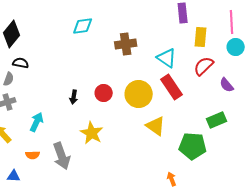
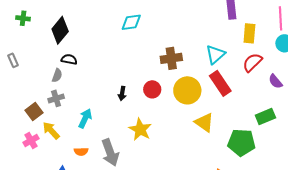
brown cross: (126, 44) -> (171, 58), moved
cyan triangle: (167, 58) -> (215, 54), turned 45

